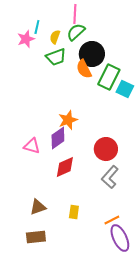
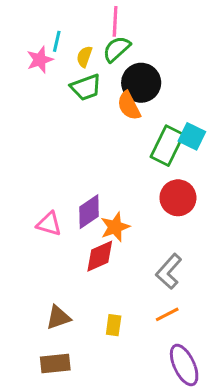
green rectangle: (109, 77) -> (167, 146), moved
orange star: (68, 120) -> (115, 227), moved
red circle: (106, 149) -> (178, 198), moved
orange line: (112, 220) -> (167, 314), moved

